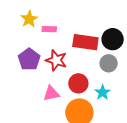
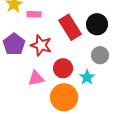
red rectangle: (85, 42) -> (70, 27), turned 50
gray circle: (109, 63) -> (100, 55), moved

